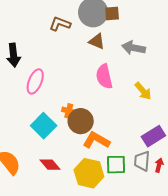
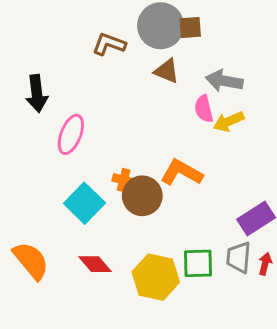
pink semicircle: (104, 76) -> (204, 109), moved, size x0.7
yellow arrow: (143, 91) -> (229, 121), moved, turned 108
orange L-shape: (96, 140) -> (181, 173), moved

